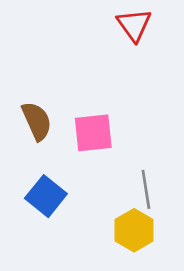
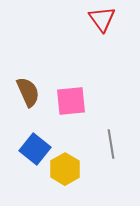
yellow hexagon: (134, 230) -> (65, 169), moved

